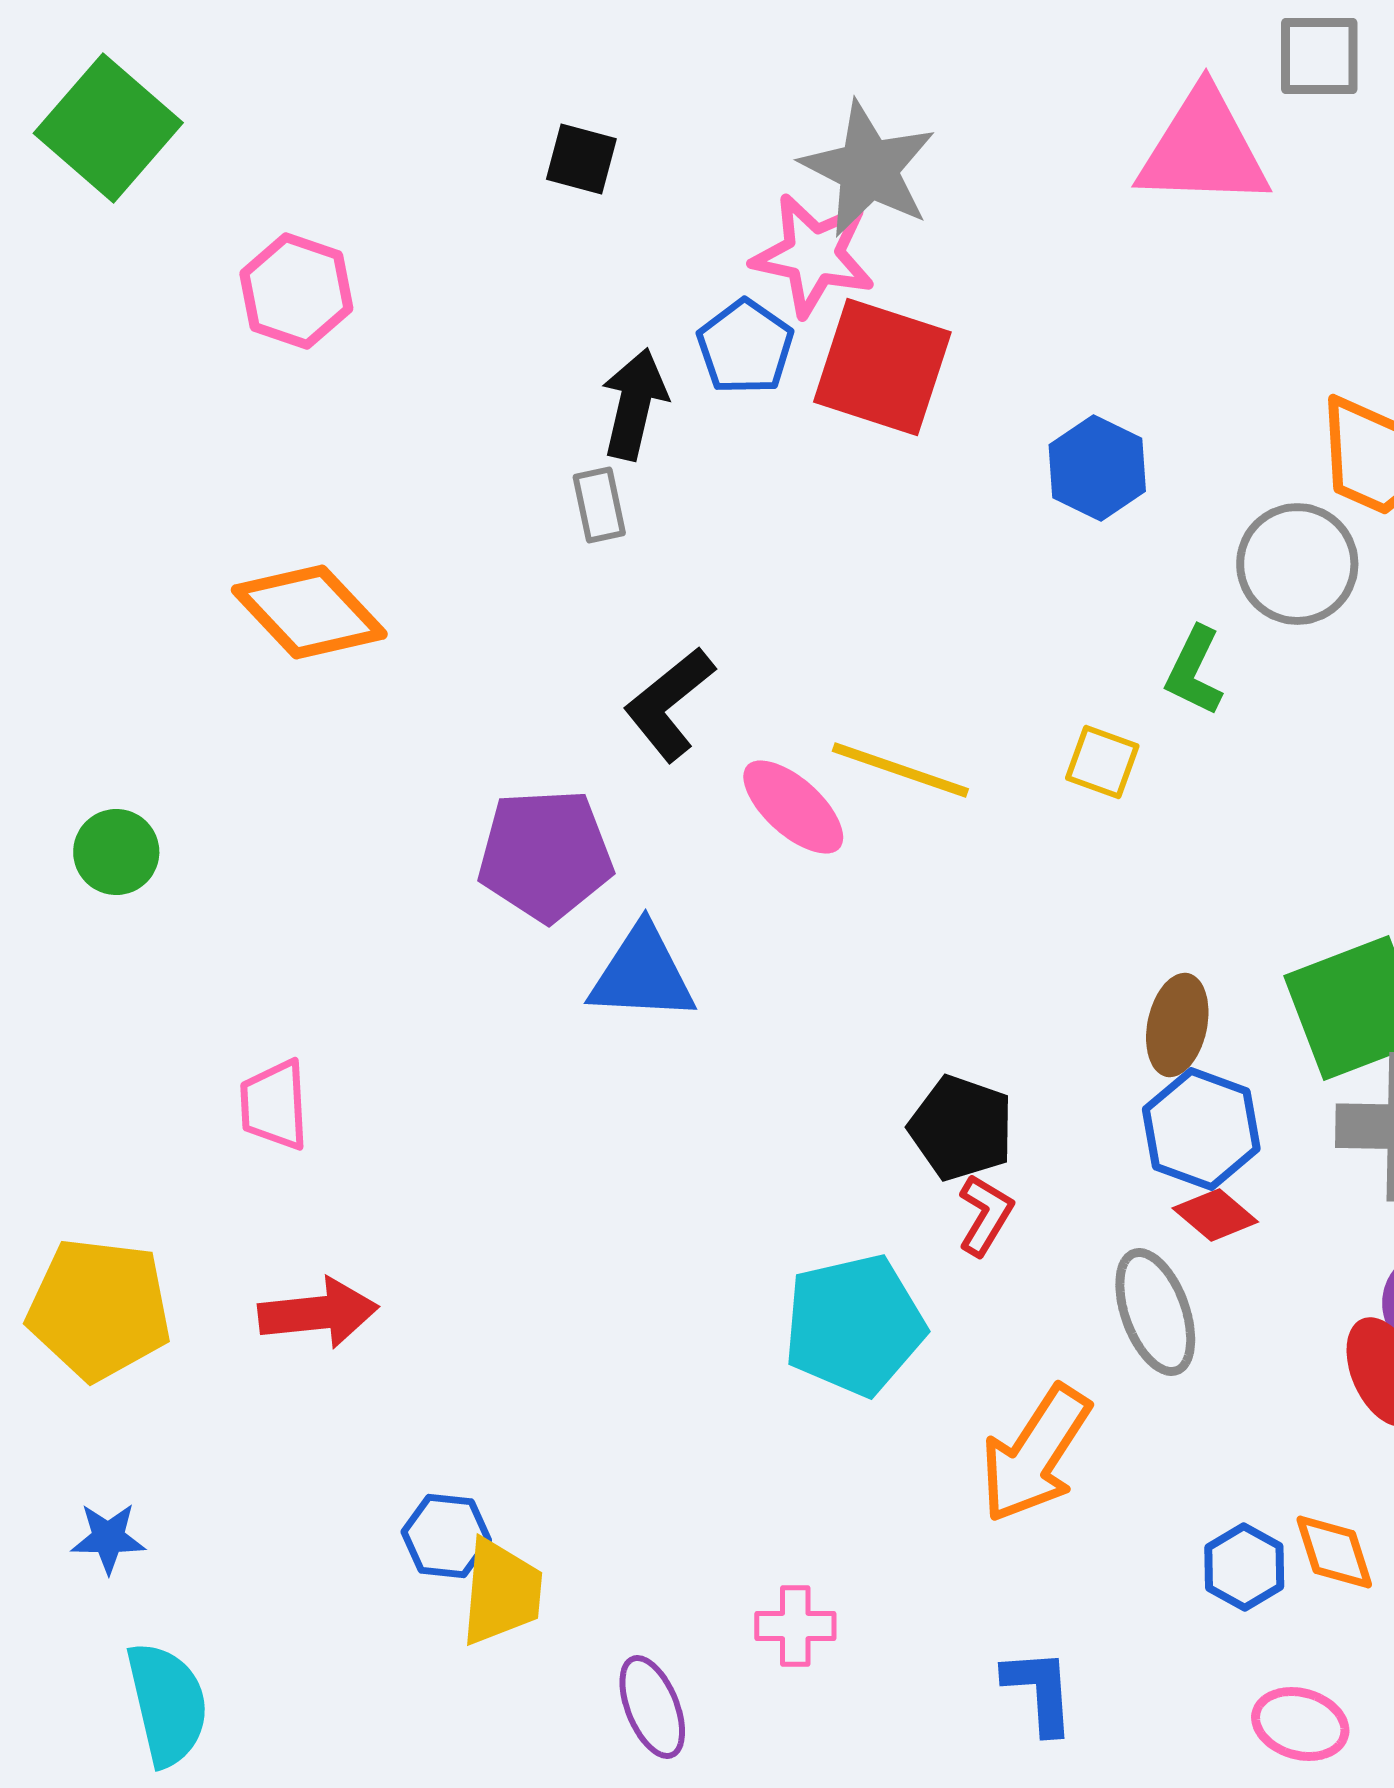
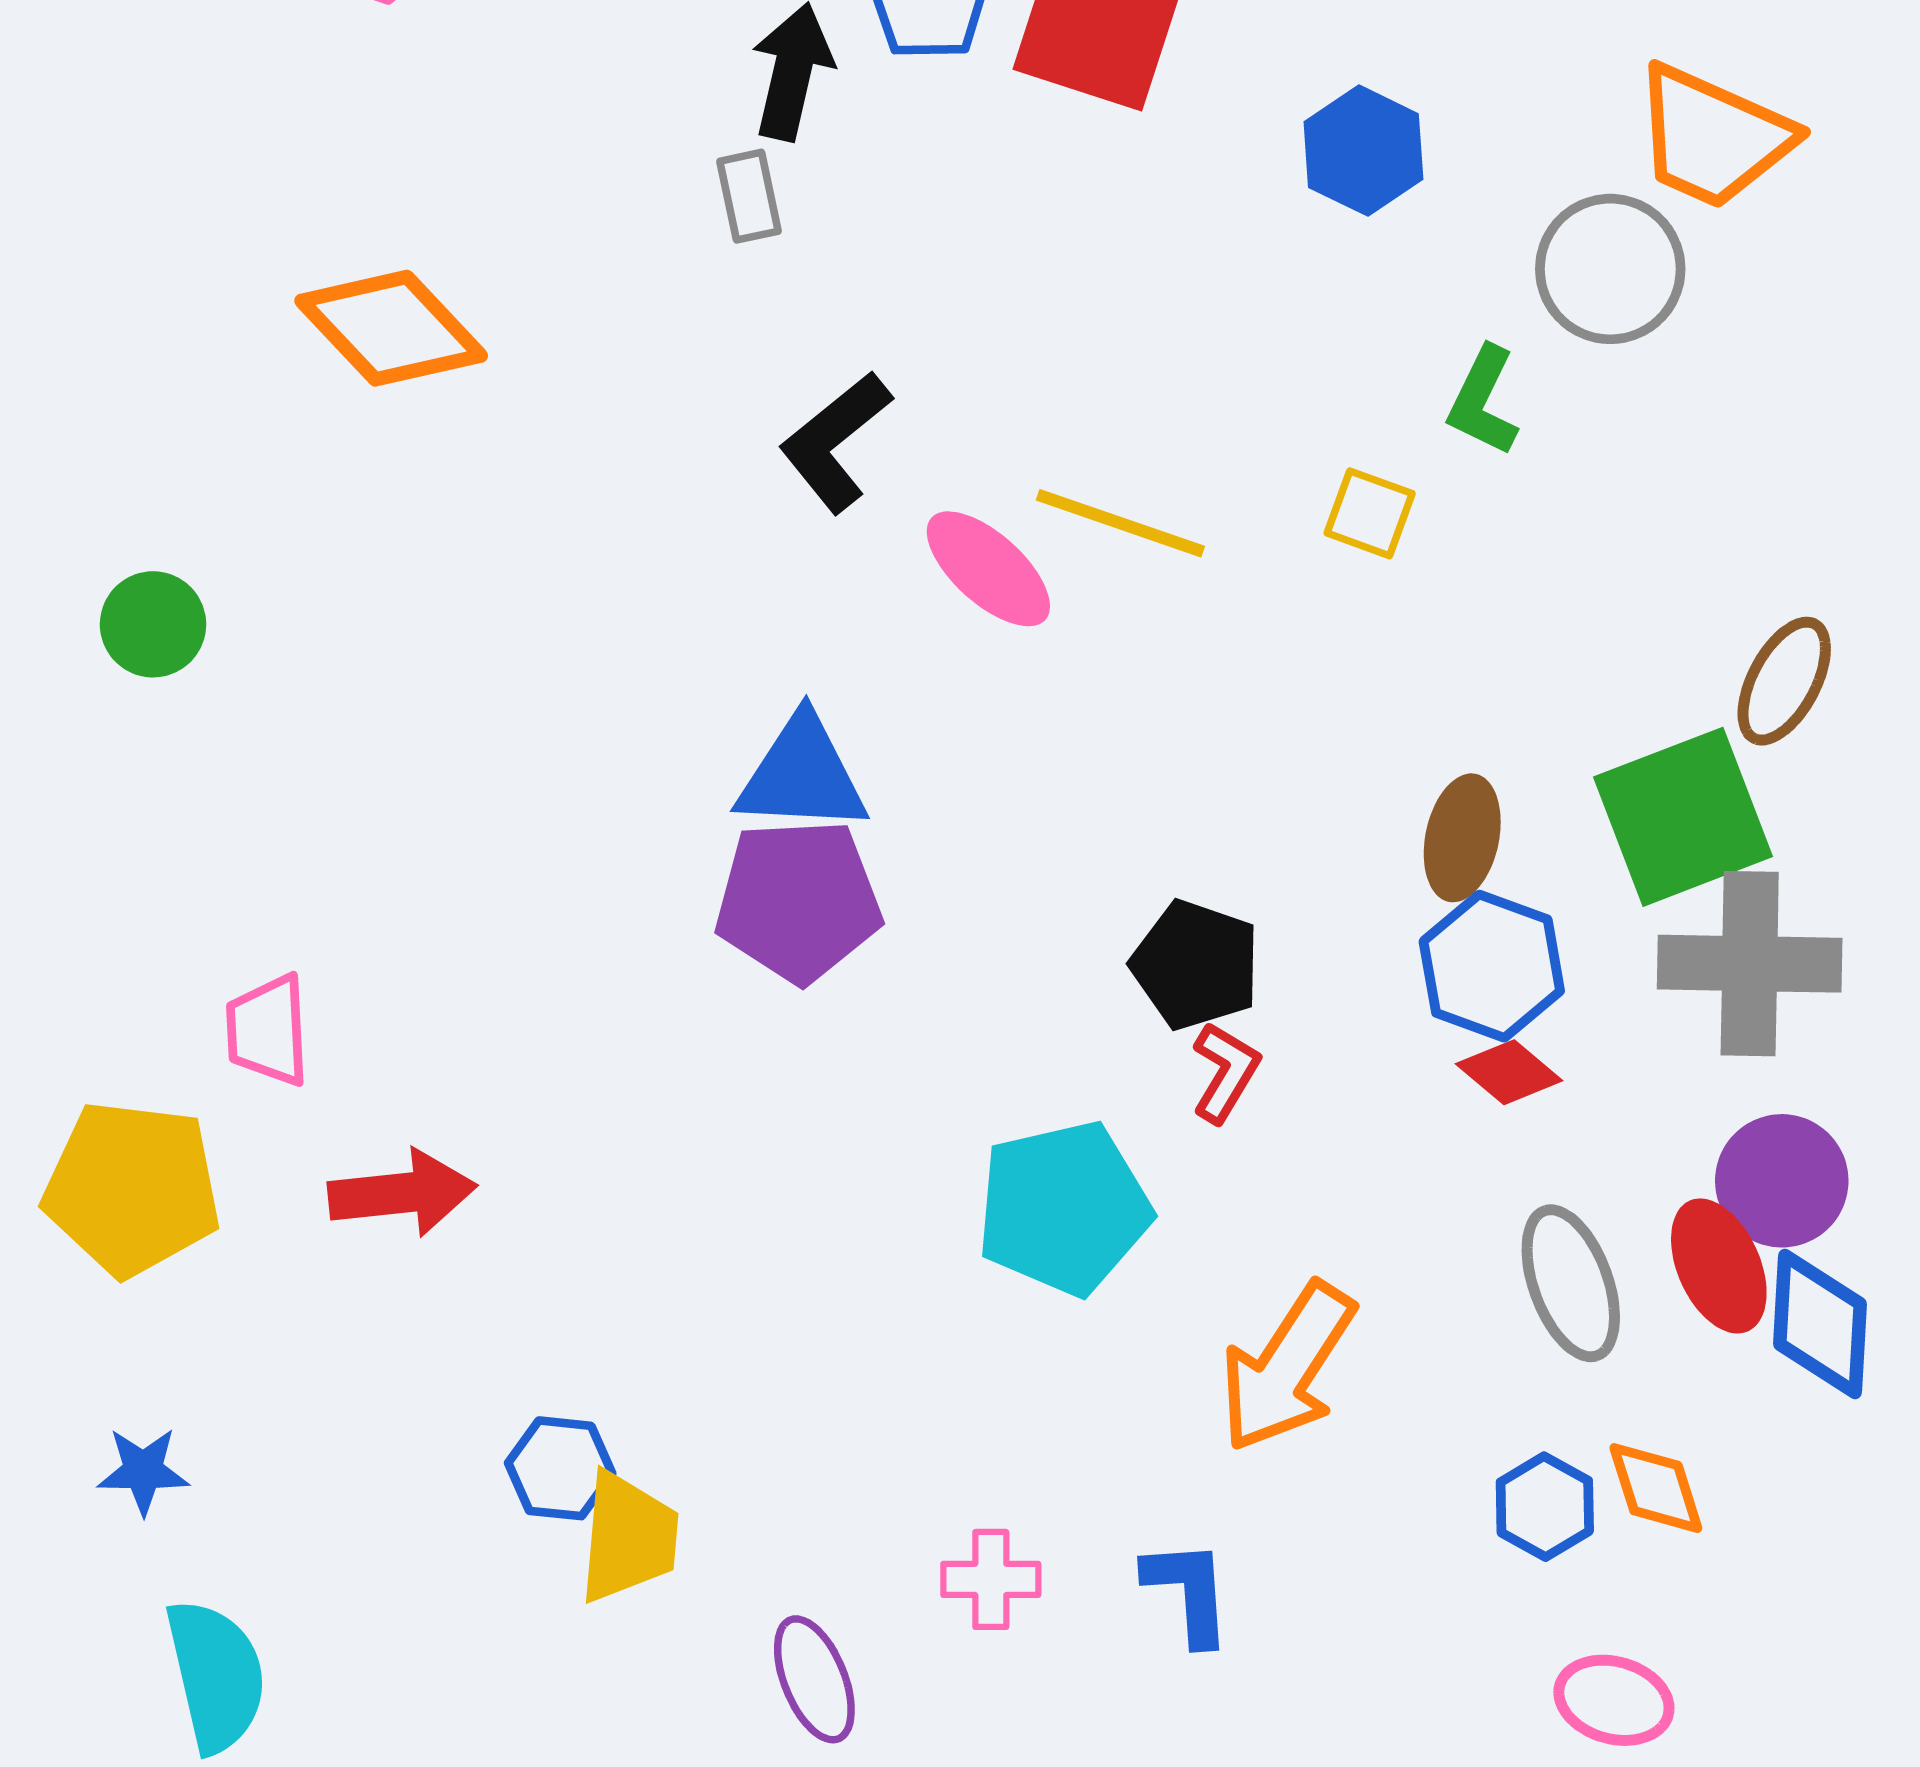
purple pentagon: (545, 855) -> (798, 901), moved
pink trapezoid: (274, 1105) -> (268, 1030), moved
gray ellipse: (1155, 1312) -> (1571, 1283), moved
blue L-shape: (1039, 1691) -> (1188, 1592), moved

